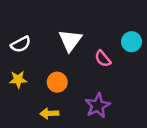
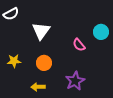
white triangle: (70, 40) -> (41, 31), moved
white semicircle: (21, 44) -> (11, 14), moved

